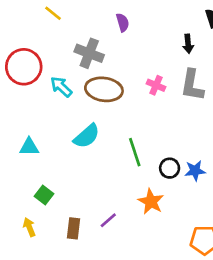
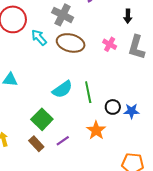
black arrow: (188, 44) -> (128, 16), moved
cyan semicircle: (87, 136) -> (62, 89), moved
green square: (44, 195) -> (42, 119), moved, size x1.5
brown rectangle: (73, 228) -> (36, 144), turned -56

